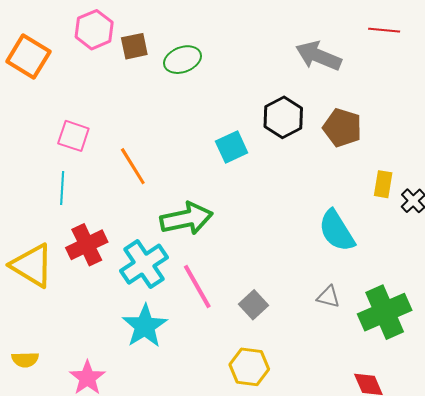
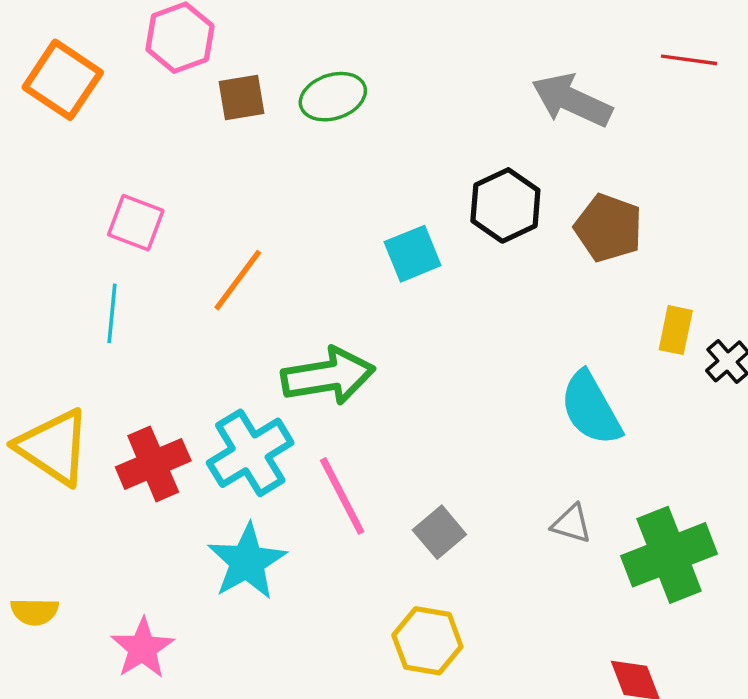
brown square: (134, 46) -> (241, 97), moved
orange line: (133, 166) -> (238, 280), turned 66
red cross: (87, 245) -> (153, 464), moved

